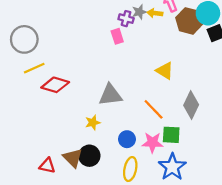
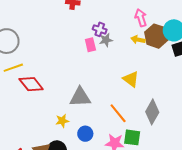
gray star: (139, 12) -> (106, 40), moved
yellow arrow: (155, 13) -> (138, 40), moved
red diamond: (55, 85) -> (31, 84), turned 30
blue circle: (127, 139) -> (85, 134), moved

